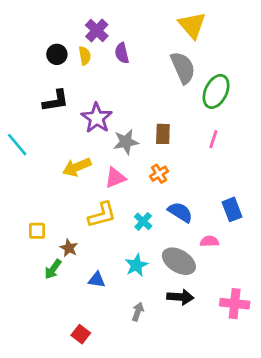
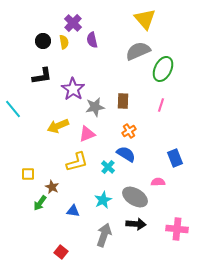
gray semicircle: (183, 68) -> (138, 51), turned -90
orange cross: (159, 174) -> (129, 131), moved
blue semicircle: (180, 212) -> (126, 154), moved
gray arrow: (138, 312) -> (104, 235), size x1.6

